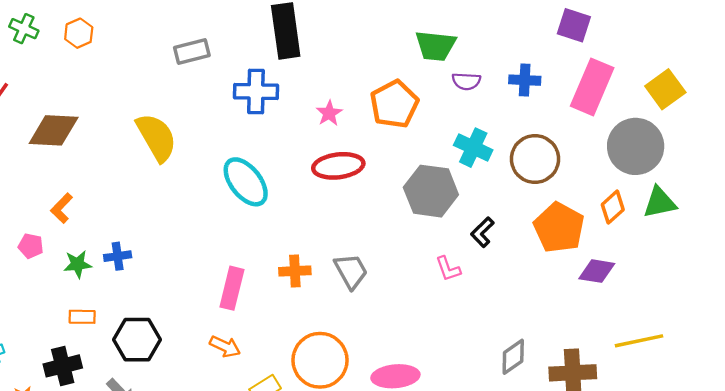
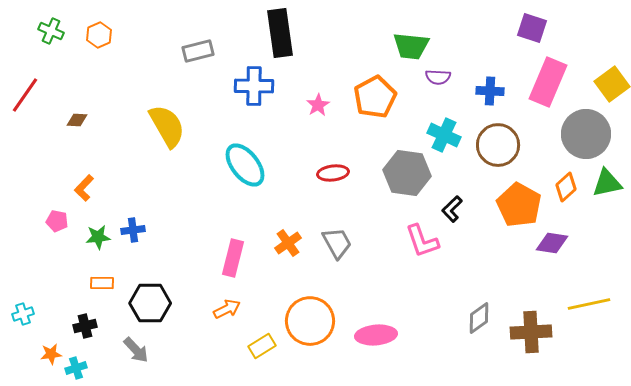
blue cross: (525, 80) -> (490, 91), moved
brown diamond: (54, 130) -> (77, 120), size x0.5
red ellipse: (338, 166) -> (333, 173), moved, size x0.7
pink L-shape: (448, 269) -> (422, 241), size x1.5
orange cross: (295, 271) -> (288, 243), turned -32
orange arrow: (225, 347) -> (227, 309), turned -52
black cross: (63, 366) -> (85, 326), size x0.7

